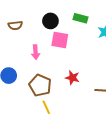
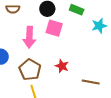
pink arrow: (36, 52) -> (29, 37), size x1.5

